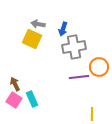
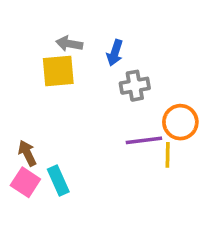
yellow square: (32, 39) -> (58, 71), turned -30
gray cross: (74, 47) -> (135, 86), size x0.7
yellow line: (92, 114) -> (168, 155), moved

